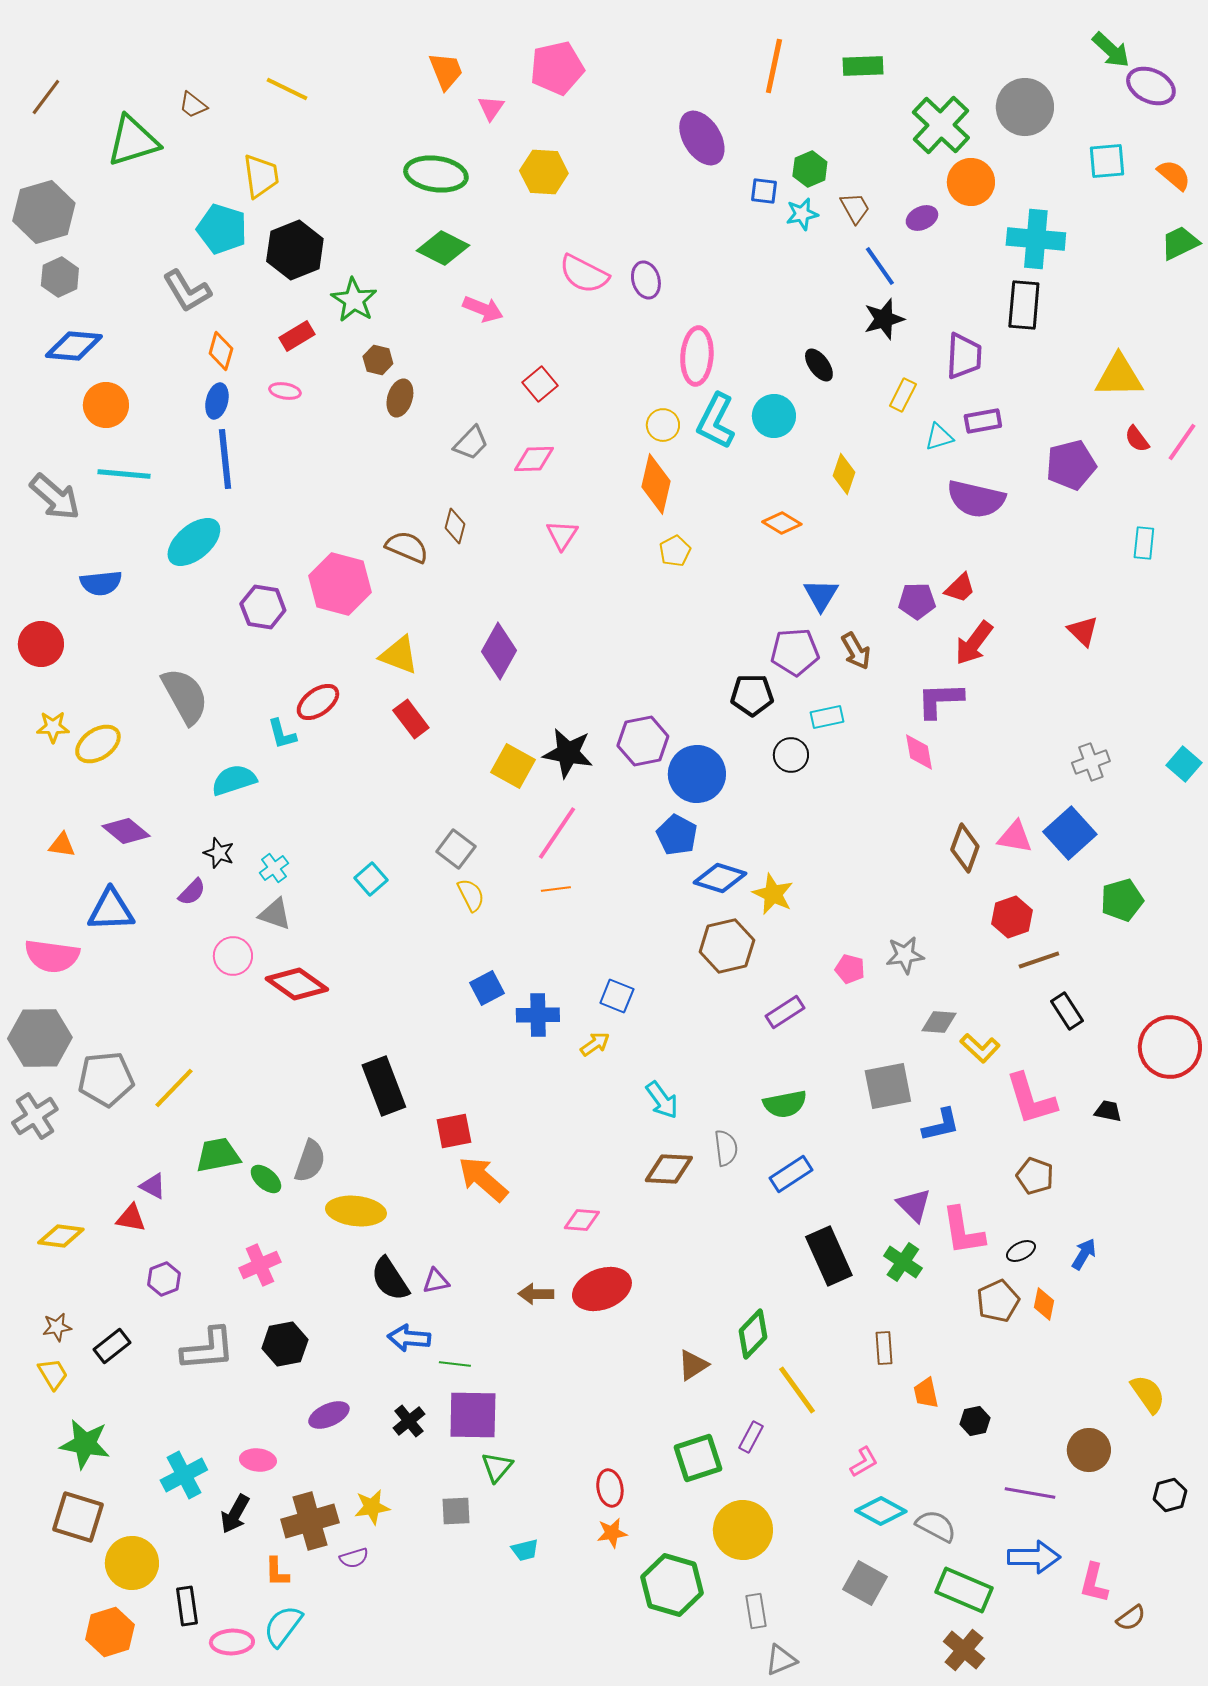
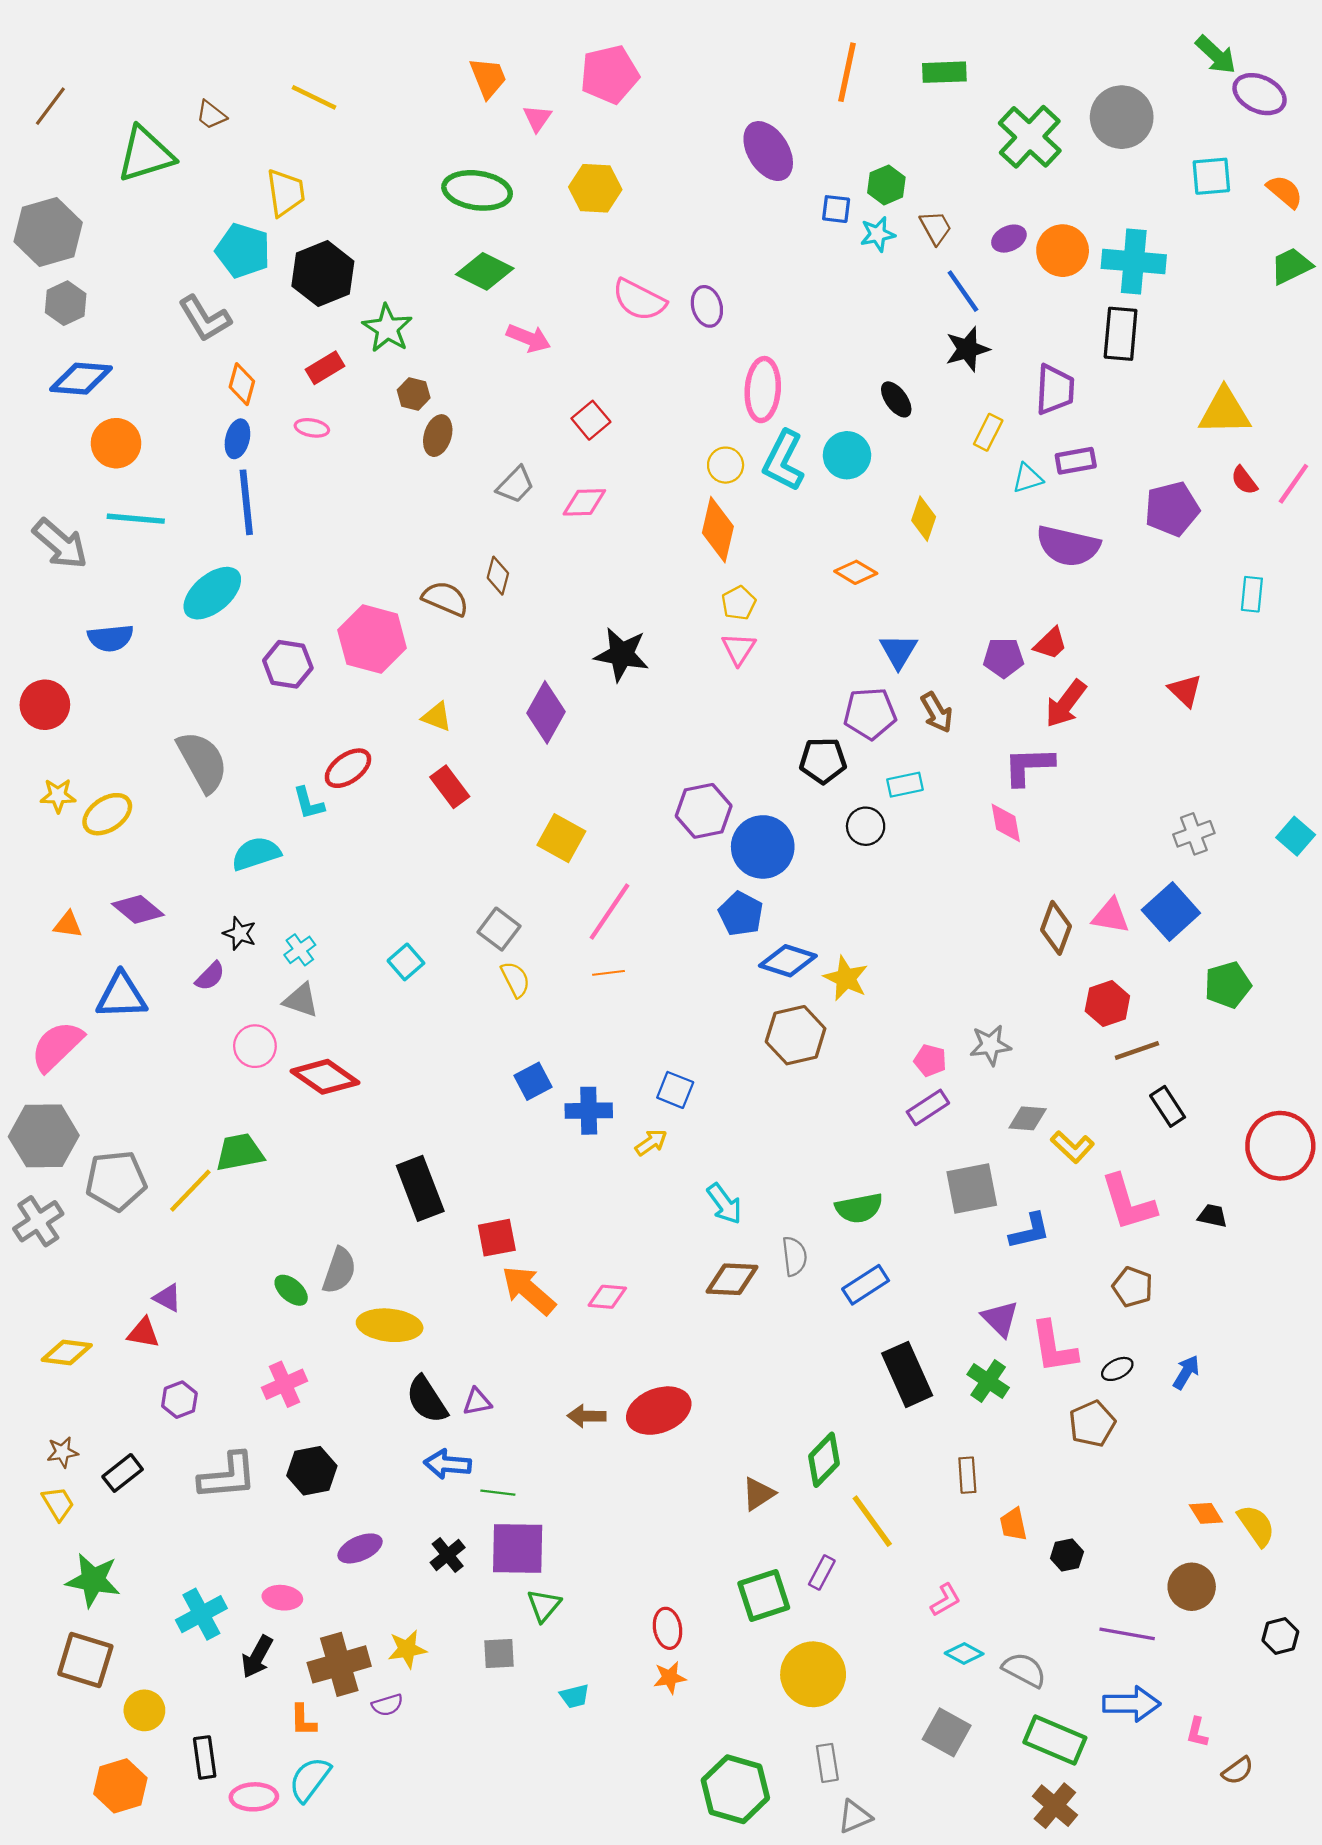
orange circle: (971, 182) -> (1063, 251), moved
pink triangle: (562, 535) -> (739, 649), moved
yellow triangle: (399, 655) -> (437, 717), size x0.7
black star: (568, 753) -> (622, 654), moved
pink semicircle: (52, 956) -> (57, 1046), turned 128
purple rectangle: (785, 1012) -> (928, 1107), moved
green trapezoid: (218, 1155) -> (240, 1152), moved
pink diamond: (582, 1220) -> (607, 1297), moved
orange diamond: (1044, 1304) -> (1206, 1513), moved, turned -44
cyan diamond: (881, 1511) -> (964, 1653), size x0.7
yellow circle: (132, 1563) -> (144, 1710), size x0.7
pink L-shape: (1094, 1583) -> (1197, 1732), size x0.7
green hexagon: (672, 1585) -> (735, 1789), moved

